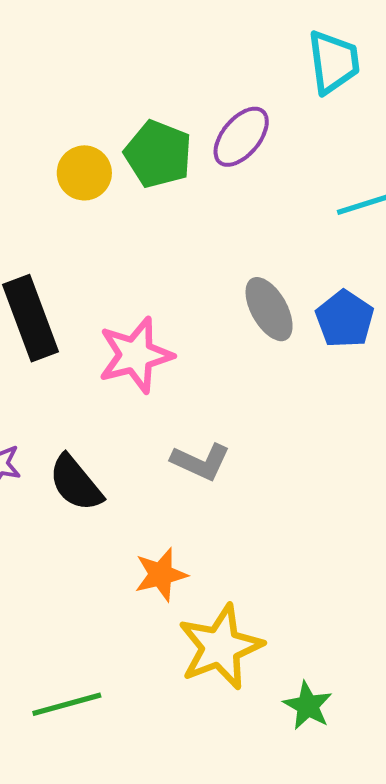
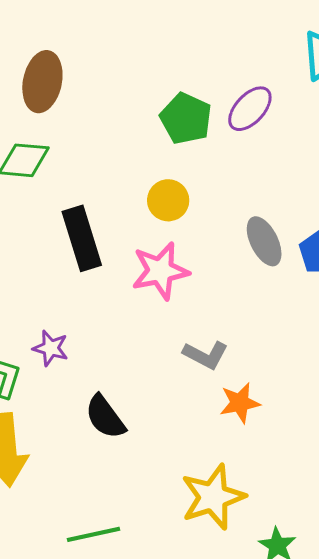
yellow circle: (84, 173) -> (168, 200), moved
black semicircle: (76, 483) -> (105, 417), moved
orange star: (161, 575) -> (240, 403), moved

